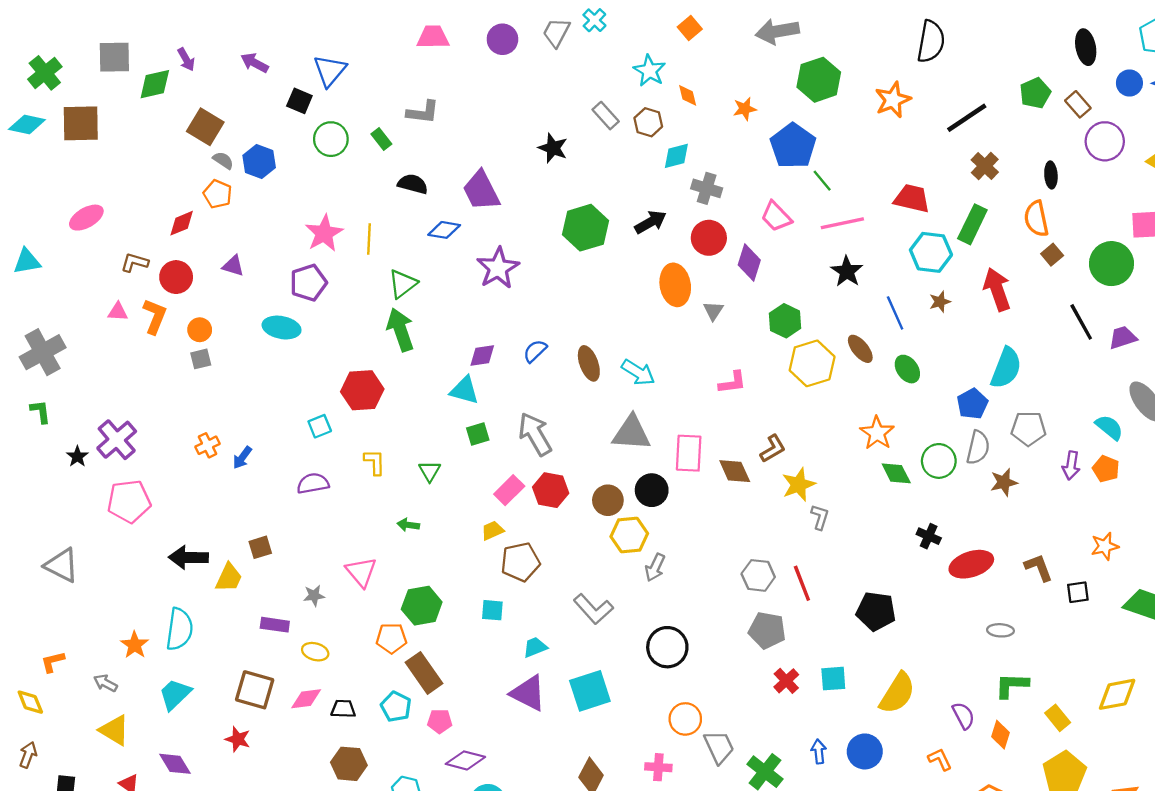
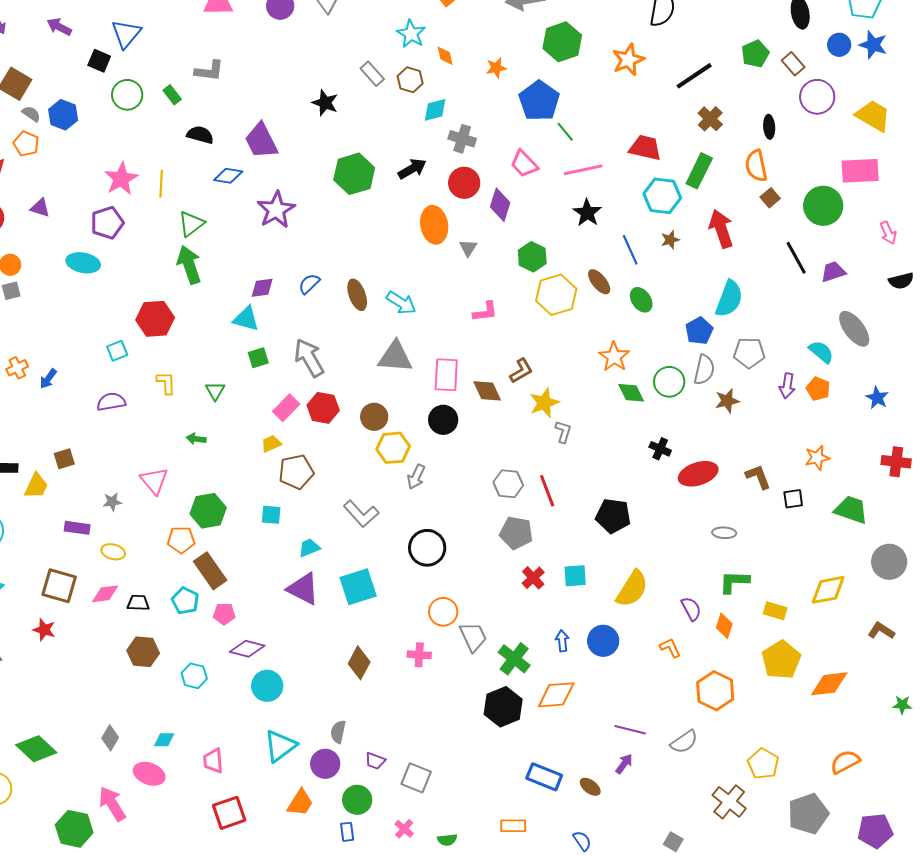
black circle: (652, 490) -> (443, 420), moved
yellow rectangle: (1058, 718) -> (775, 611), turned -35

